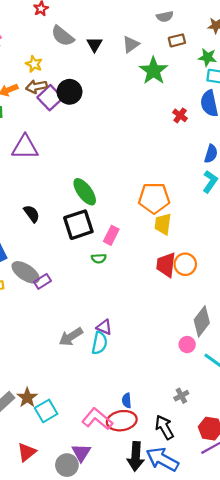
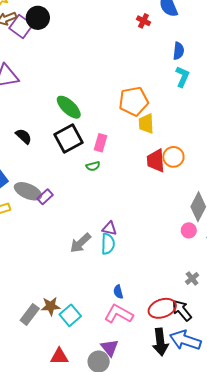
brown star: (27, 398) -> (51, 306), turned -30
blue semicircle: (127, 400) -> (118, 292), moved
red ellipse: (122, 421) -> (162, 308), moved
red triangle: (27, 452) -> (59, 356), turned 48

